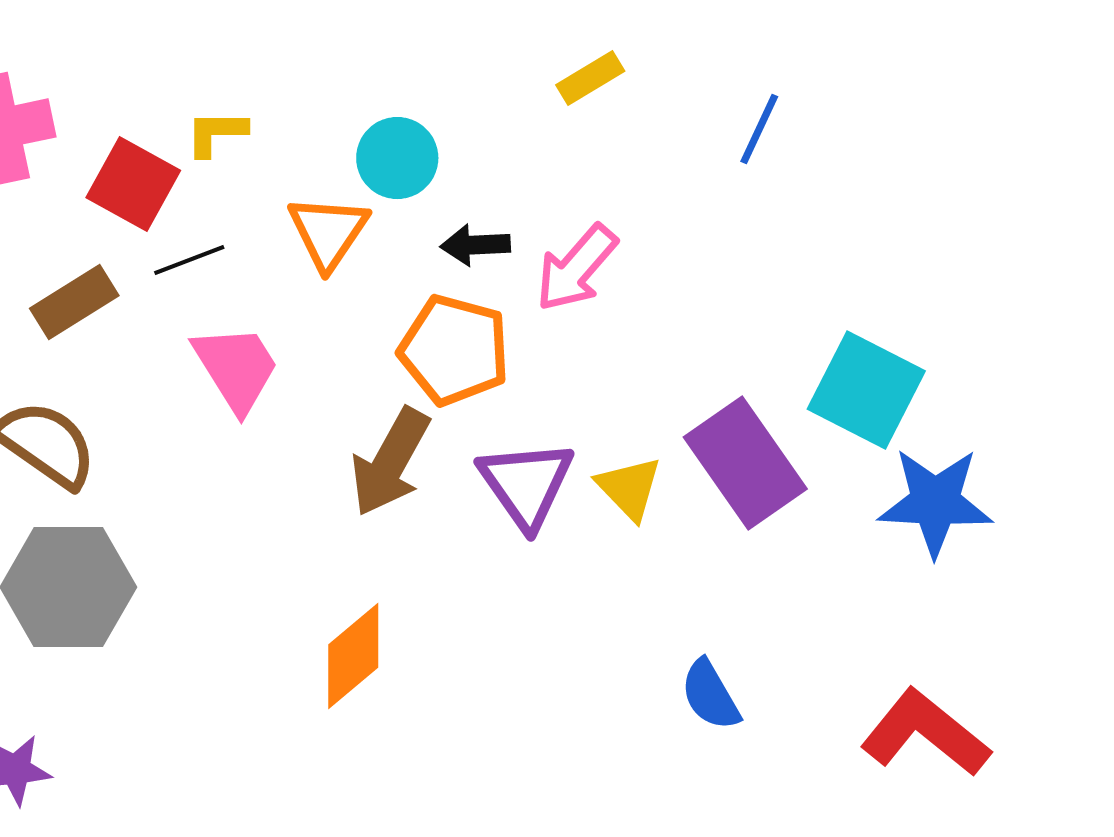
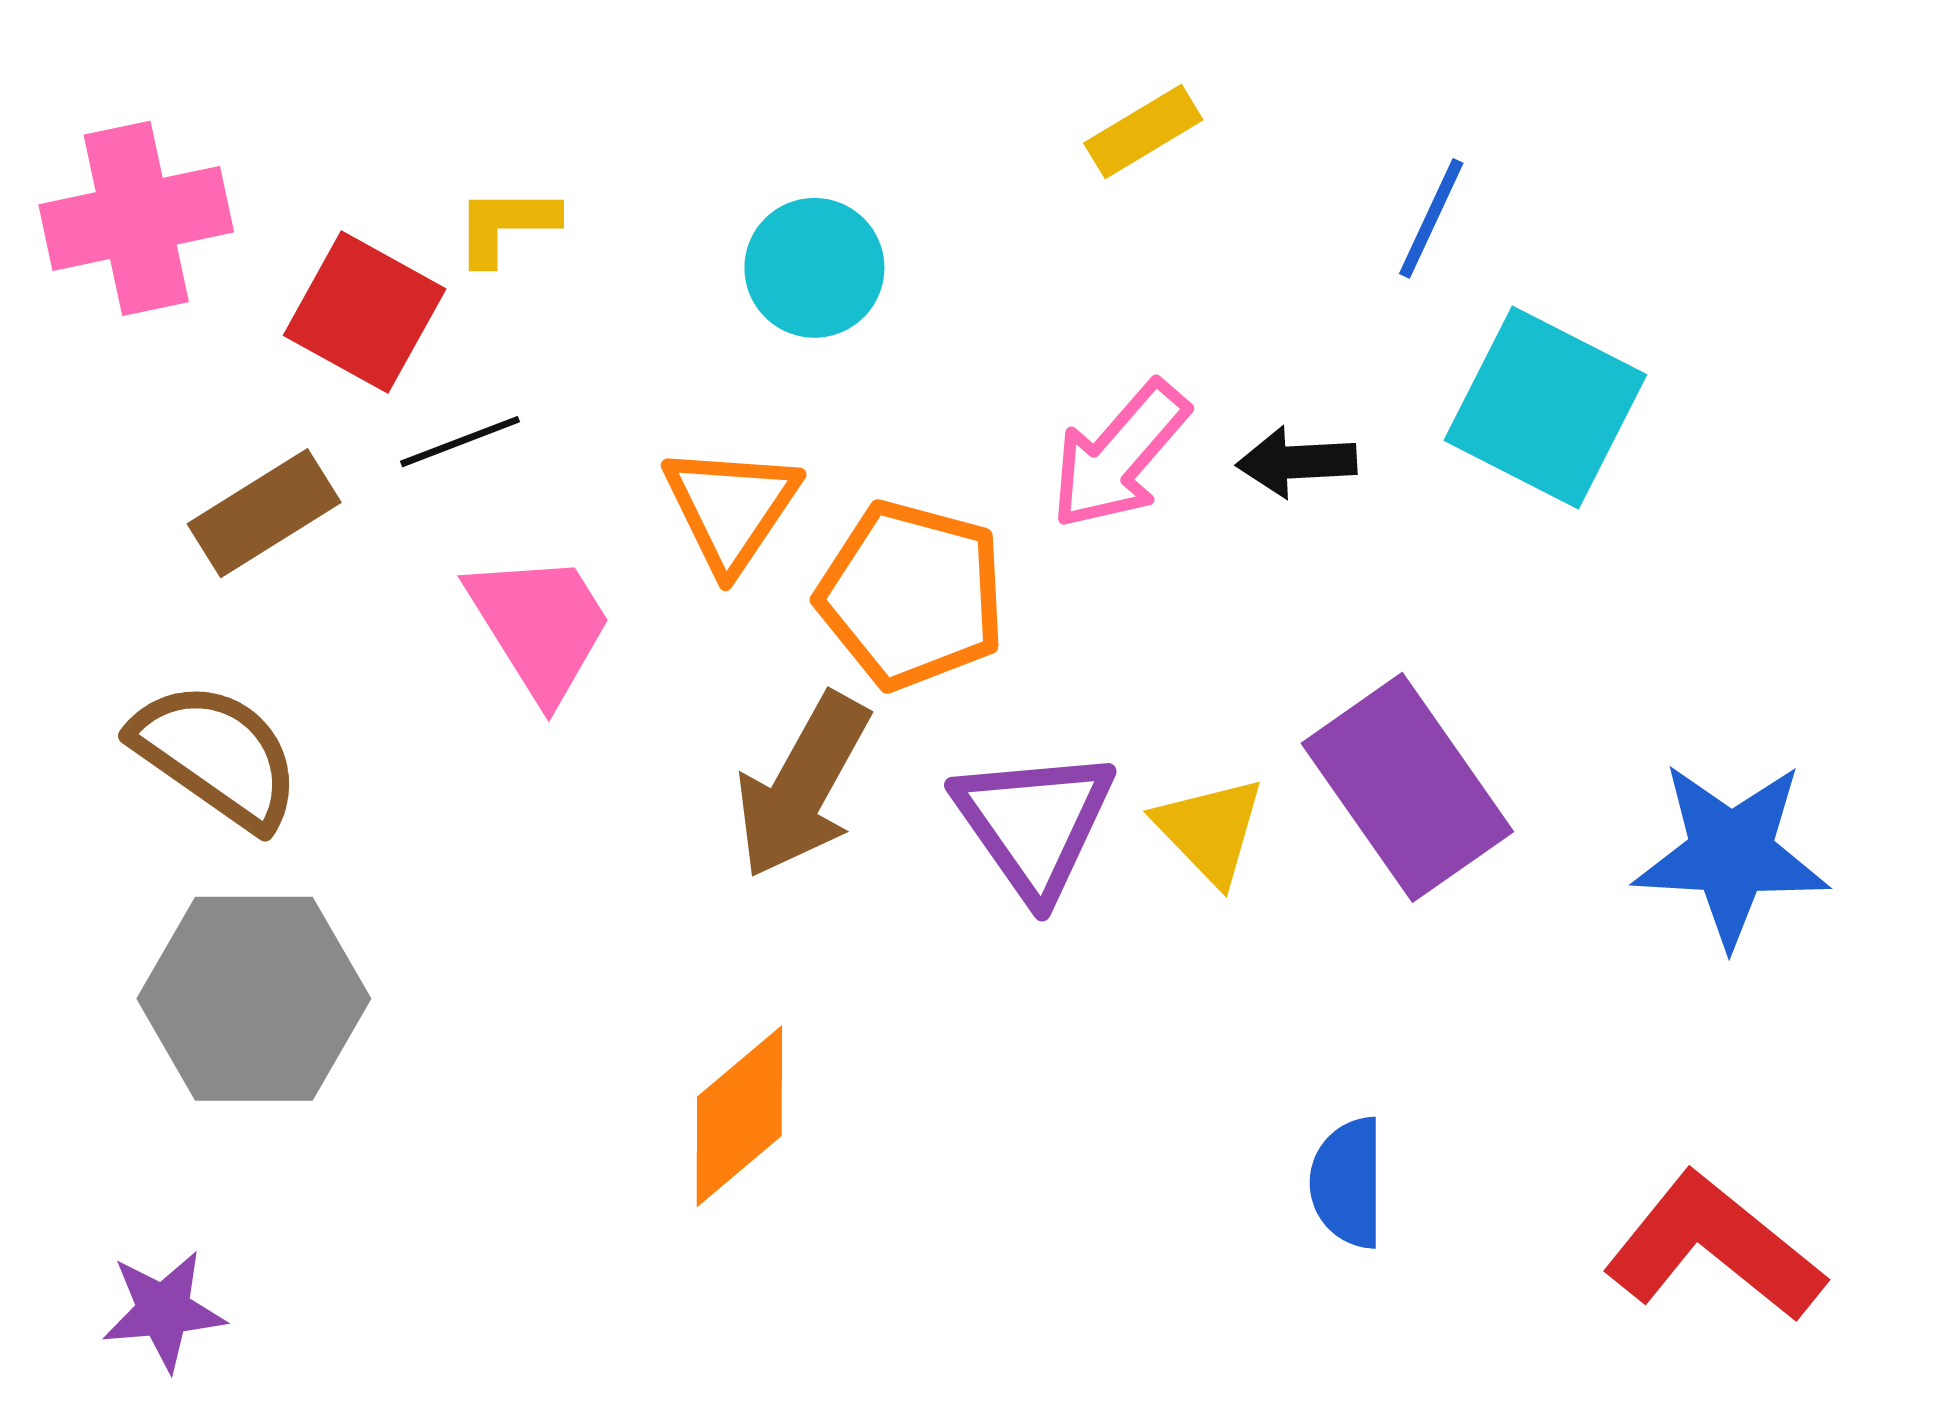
orange triangle: (328, 232) -> (731, 508), moved
black arrow: (475, 245) -> (1297, 462), moved
cyan square: (866, 390) -> (1545, 408), moved
blue semicircle: (710, 695) -> (1348, 1183), turned 30

